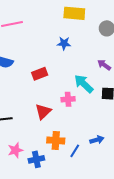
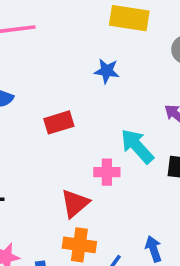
red triangle: (43, 112) -> (75, 203), moved
blue arrow: (97, 140) -> (153, 249), turned -96

